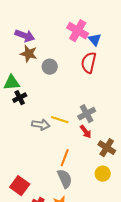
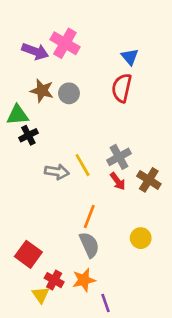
pink cross: (78, 31) -> (65, 43), moved
brown star: (29, 54) -> (42, 91), moved
yellow line: (60, 120) -> (83, 165), turned 42
brown cross: (107, 148) -> (149, 180), moved

